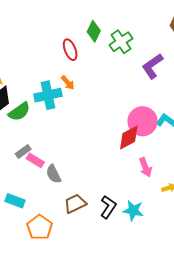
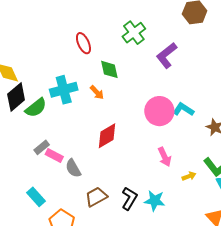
green diamond: (94, 31) -> (109, 69), moved, turned -35
orange arrow: (68, 83) -> (97, 92), moved
red diamond: (129, 138) -> (107, 136), moved
cyan rectangle: (15, 201) -> (36, 197), turned 30

